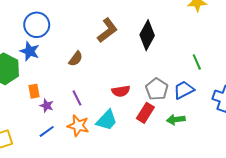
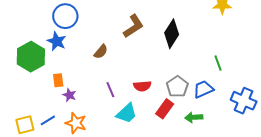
purple line: (77, 98) -> (110, 90), moved
orange star: (78, 126) -> (76, 123), moved
blue line: (47, 131) -> (48, 120), moved

